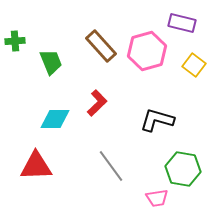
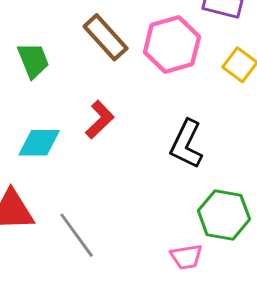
black L-shape: (157, 120) -> (186, 144), turned -80
gray line: (111, 166) -> (77, 235), moved

